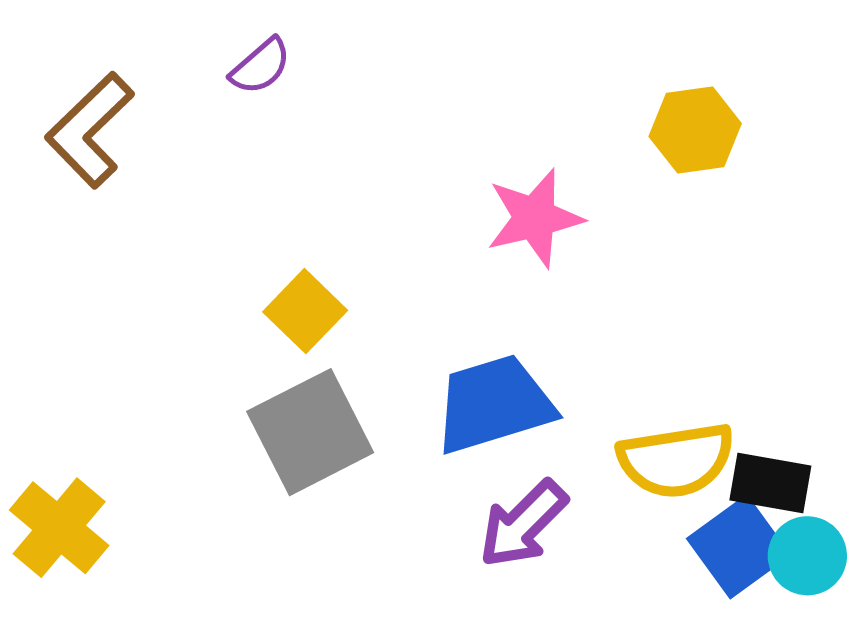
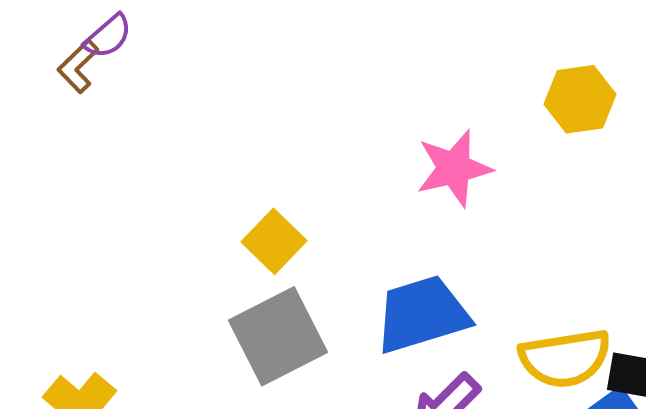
purple semicircle: (261, 66) -> (108, 36), moved
brown L-shape: (90, 130) -> (78, 66), moved, size x0.6

